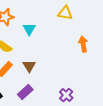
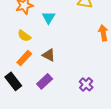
brown triangle: (29, 66) -> (49, 55), turned -32

